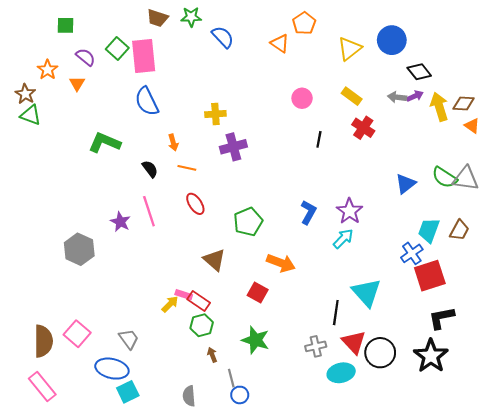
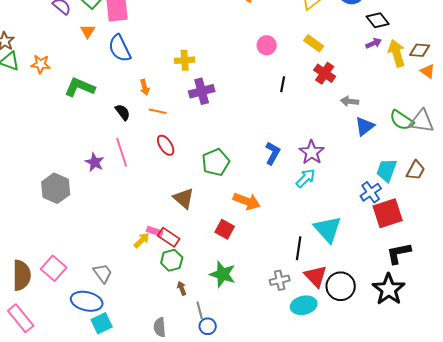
orange star: (48, 70) -> (41, 64), moved, turned -30
orange triangle: (77, 83) -> (88, 31), moved
gray arrow: (397, 97) -> (350, 101), moved

